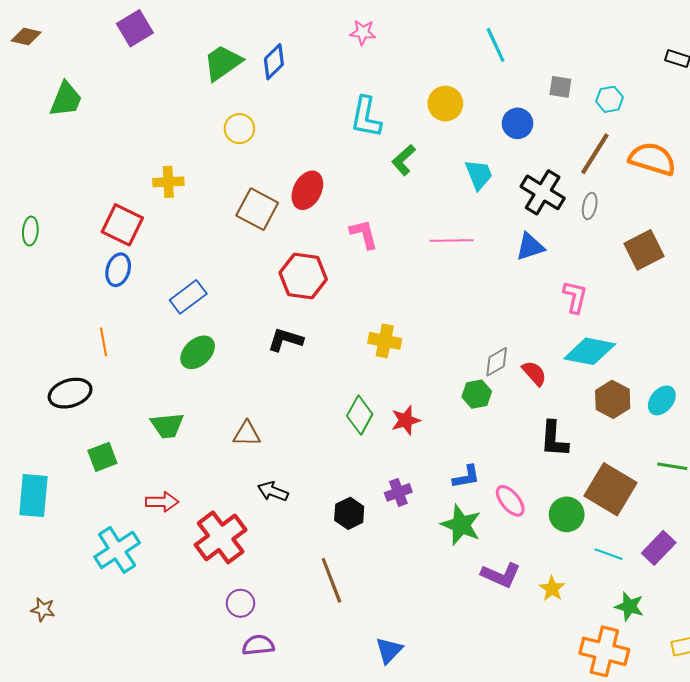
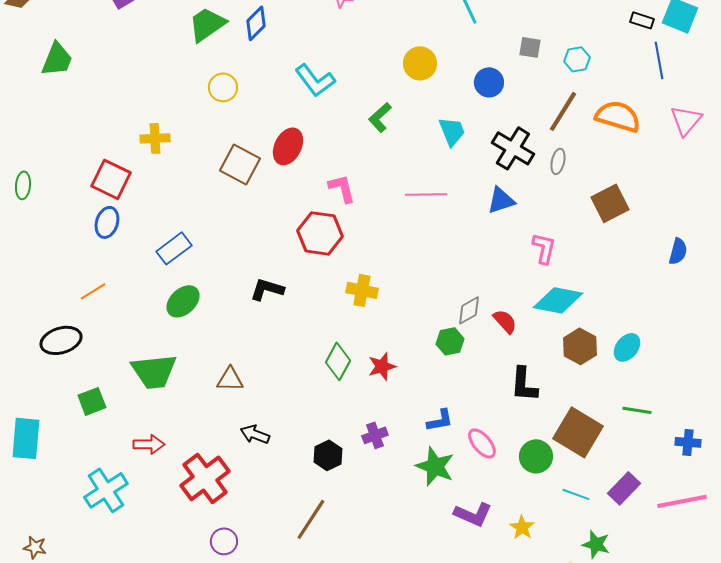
cyan L-shape: (366, 117) -> (315, 80), moved, turned -48
red hexagon: (303, 276) -> (320, 233), moved
orange line: (103, 342) -> (93, 291), turned 68
green trapezoid: (167, 426) -> (154, 371), size x1.4
brown line: (331, 580) -> (311, 519), turned 54

